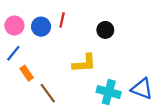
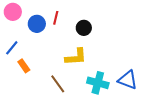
pink circle: (14, 25) -> (13, 12), moved
black circle: (105, 30) -> (84, 28), moved
brown line: (48, 93) -> (58, 84), moved

